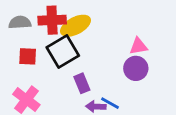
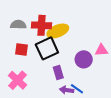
purple circle: (136, 68) -> (84, 59), moved

